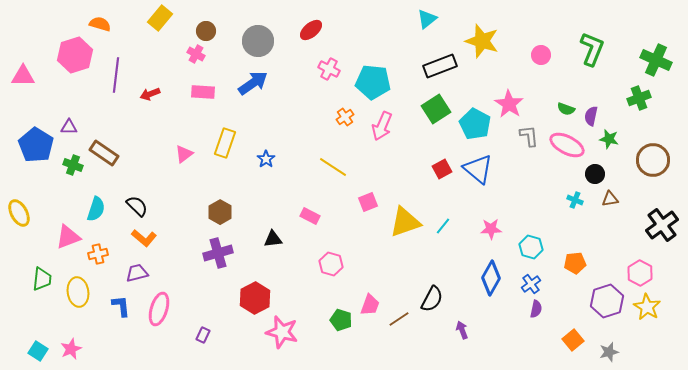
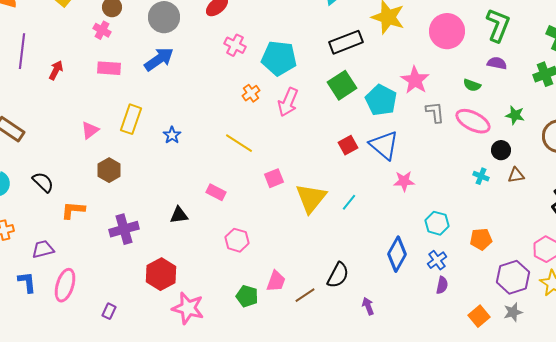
pink circle: (541, 55) -> (447, 31), size x1.8
red arrow: (150, 94) -> (56, 70), turned 138
purple semicircle: (591, 116) -> (497, 63), moved, turned 90
brown hexagon: (220, 212) -> (109, 170), moved
yellow triangle: (405, 222) -> (311, 198), turned -32
pink star: (491, 229) -> (404, 181), moved
orange L-shape: (144, 238) -> (73, 210), moved, turned 145
gray star: (609, 352) -> (513, 312), moved

